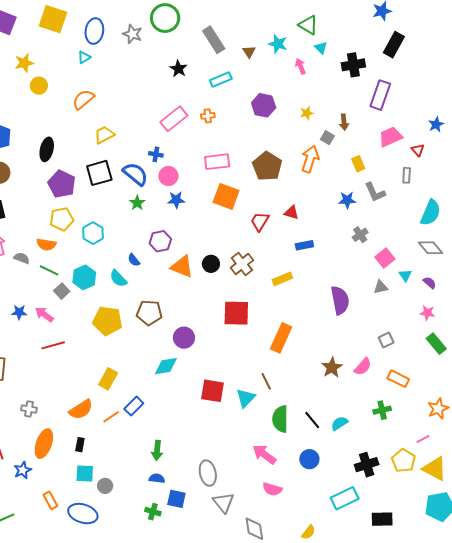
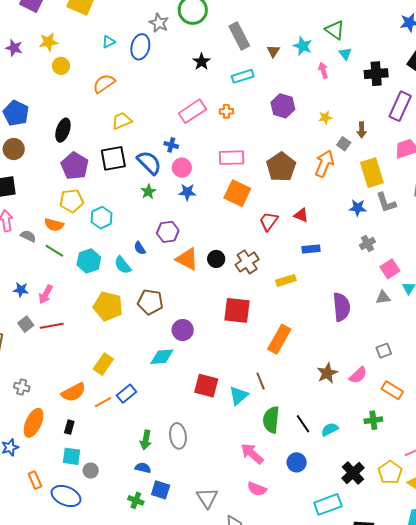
blue ellipse: (94, 31) -> (140, 47), moved
yellow rectangle: (358, 164) -> (372, 173), size x1.8
gray square: (62, 291) -> (26, 324), moved
pink arrow: (44, 315) -> (46, 294), turned -102
black cross: (367, 465) -> (353, 473), turned -30
gray ellipse: (208, 473) -> (178, 436), moved

